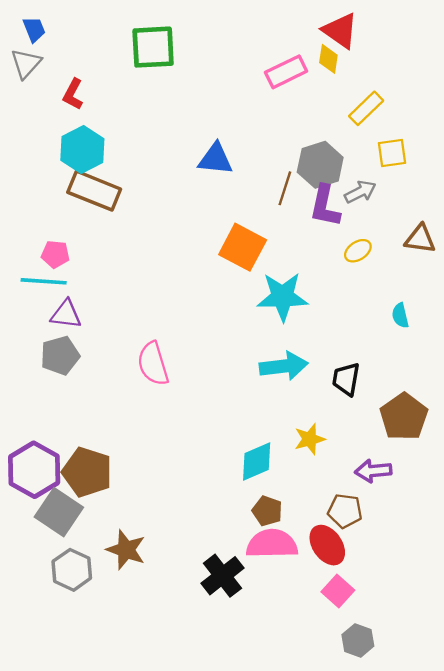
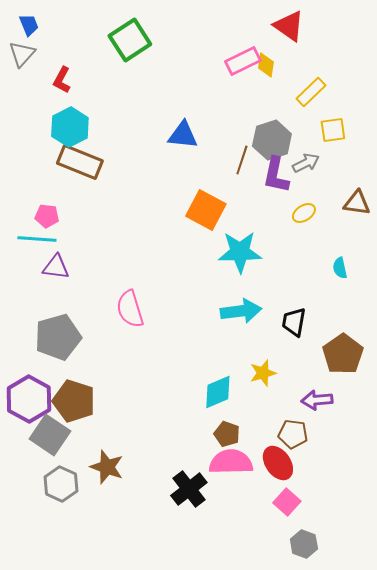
green square: (153, 47) -> (130, 40), turned -30
yellow diamond: (328, 59) -> (266, 65), moved
gray pentagon: (60, 356) -> (58, 337), moved, size x1.4

